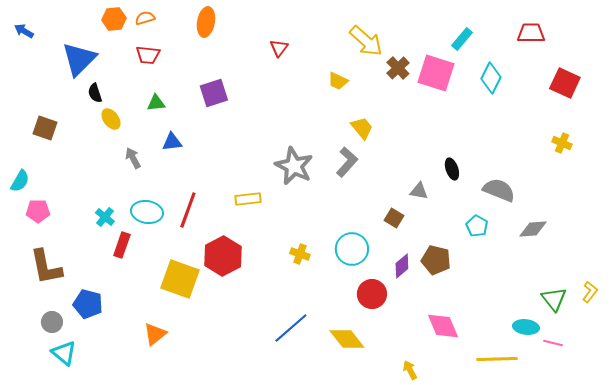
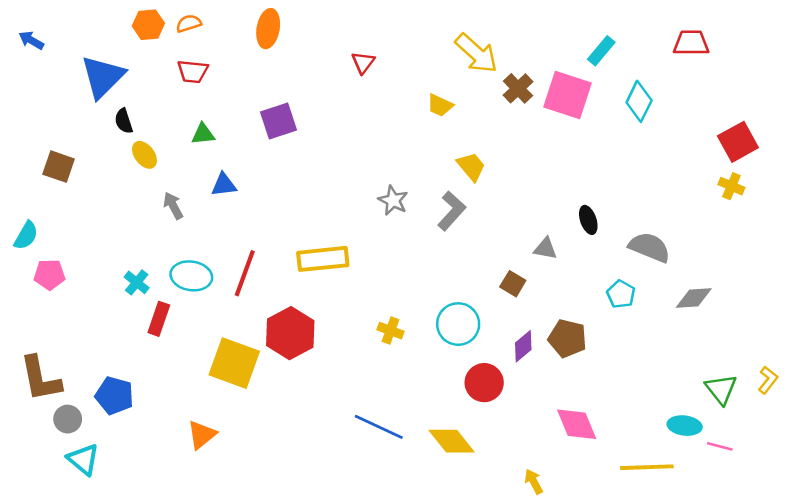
red square: (565, 83) -> (738, 142), moved, turned 36
gray star: (294, 166) -> (393, 200), moved, size x0.6
yellow rectangle: (248, 199) -> (323, 259), size x1.5
brown L-shape: (46, 267) -> (40, 379), moved
blue line: (291, 328) -> (379, 427), turned 66

